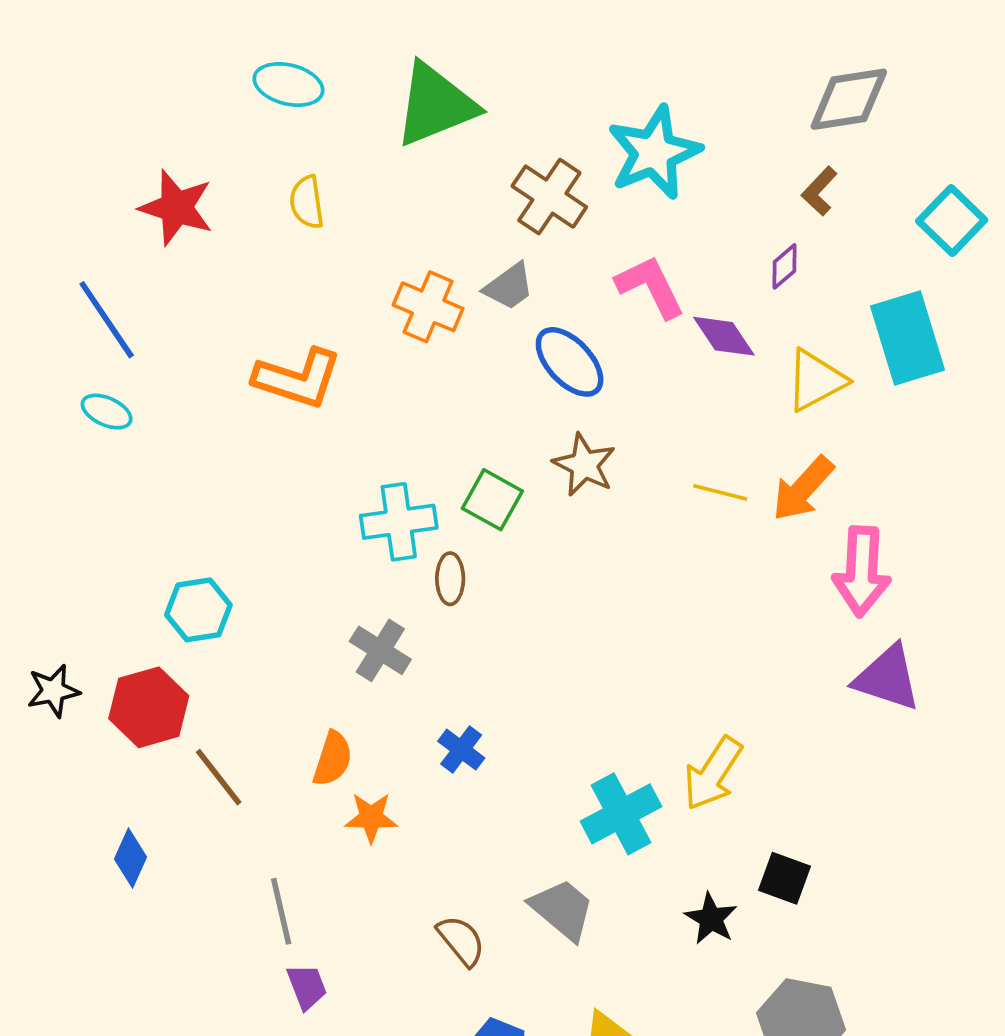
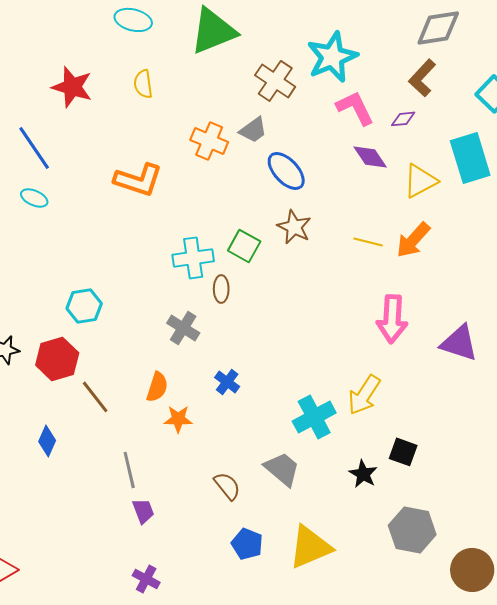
brown L-shape: (819, 191) -> (422, 78), size x1.4
purple diamond: (784, 266) -> (403, 119), turned 35
pink L-shape: (650, 287) -> (355, 108), moved
pink arrow: (862, 571) -> (392, 319), moved

